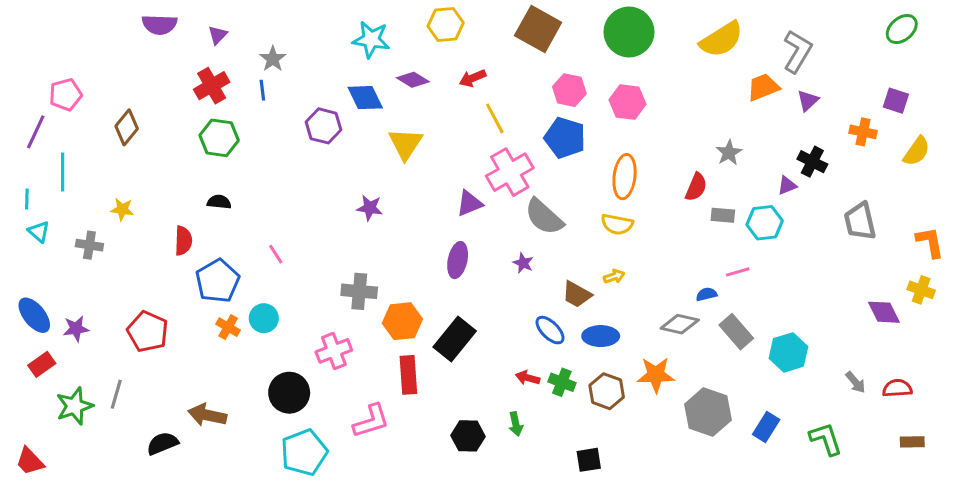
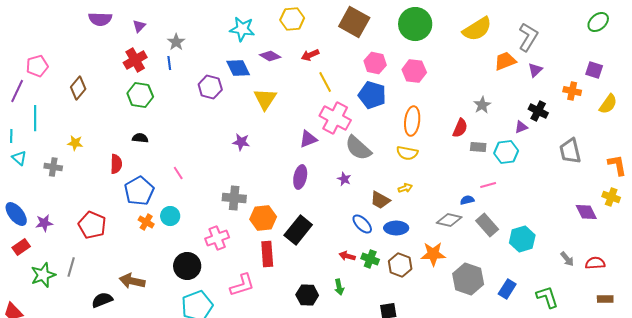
pink cross: (510, 172) -> (335, 118), turned -32

